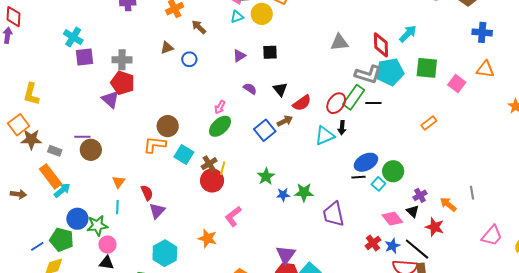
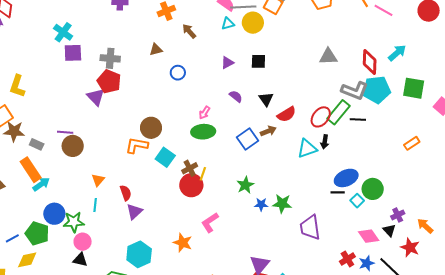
blue circle: (189, 59) -> (178, 73), moved
green ellipse: (220, 126) -> (203, 132), turned 35

